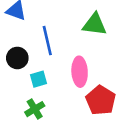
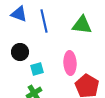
blue line: (47, 41) -> (44, 21), moved

